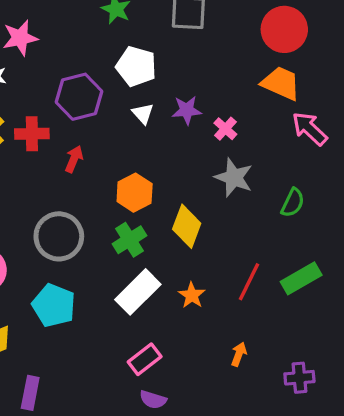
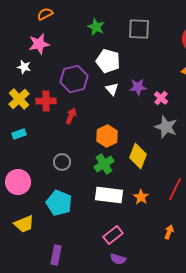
gray circle: (59, 236) -> (62, 162), size x0.6
white rectangle: (138, 292) -> (109, 195), turned 52
purple rectangle: (30, 393) -> (56, 255), moved

